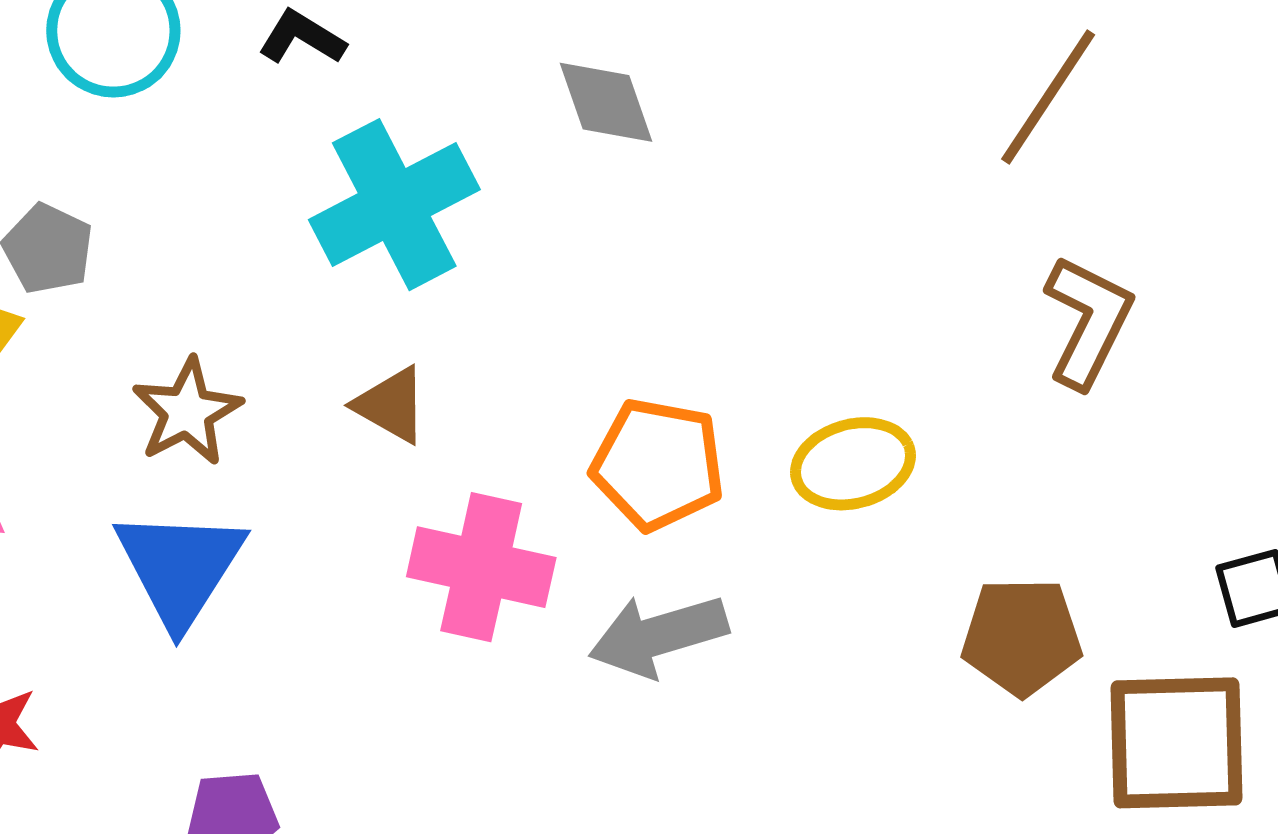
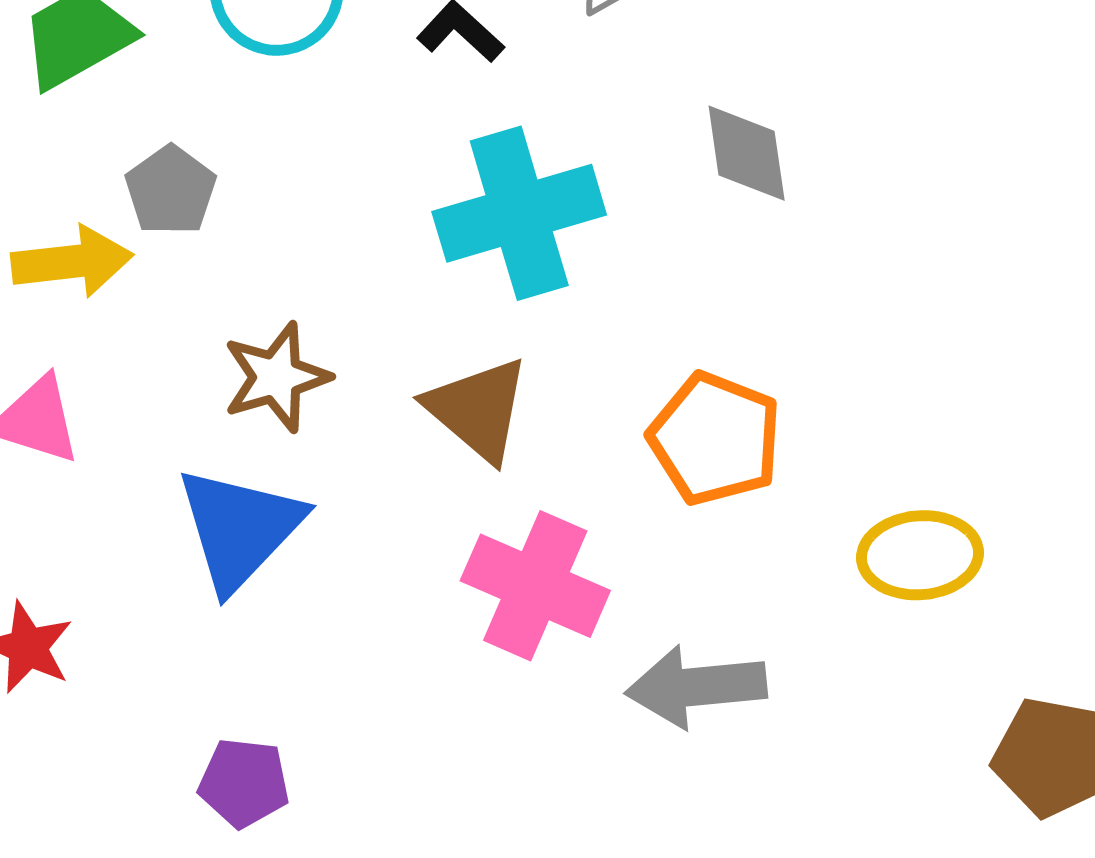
brown triangle: (391, 405) -> (478, 409), size x1.4
orange pentagon: (658, 464) -> (715, 439), moved

